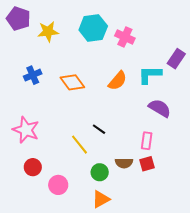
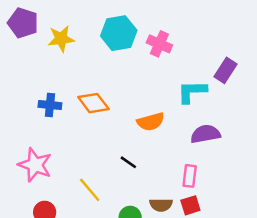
blue cross: (33, 75) -> (50, 105), moved, turned 30
orange semicircle: (118, 81) -> (151, 122), moved, turned 35
purple semicircle: (160, 108) -> (205, 134), turned -40
yellow line: (79, 145) -> (90, 190), moved

